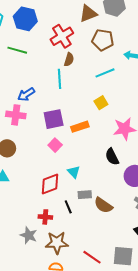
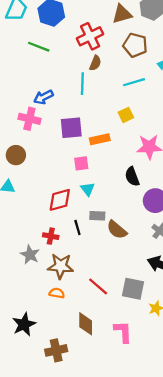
pink square: (55, 145) -> (81, 163), moved, turned 32

